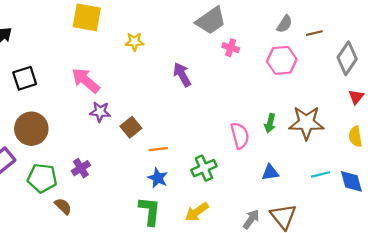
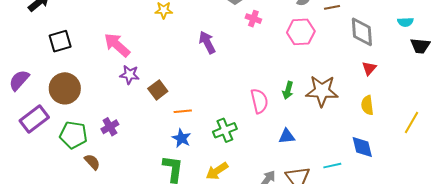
gray diamond: (347, 58) -> (362, 32), turned -40
cyan line: (320, 174) -> (332, 166), moved

